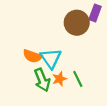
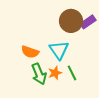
purple rectangle: (95, 13) -> (88, 22), moved, turned 35
cyan triangle: (51, 58) -> (59, 50), moved

